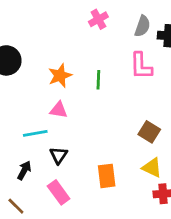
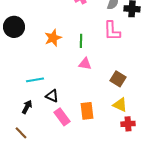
pink triangle: (59, 110) -> (85, 64), moved
black triangle: (59, 155) -> (52, 96), turned -40
pink rectangle: (59, 192) -> (62, 117), moved

